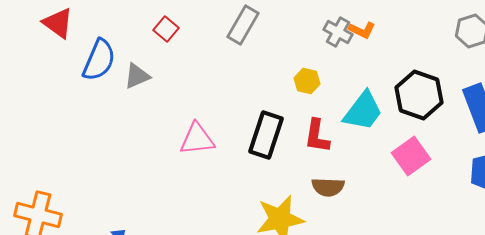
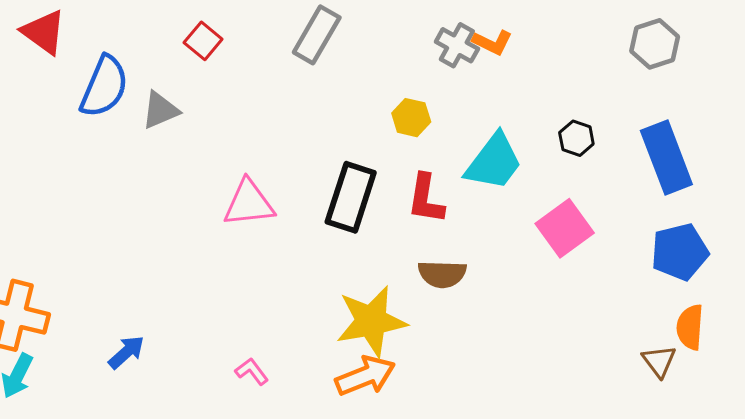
black hexagon: (419, 95) -> (576, 138), size x0.5

